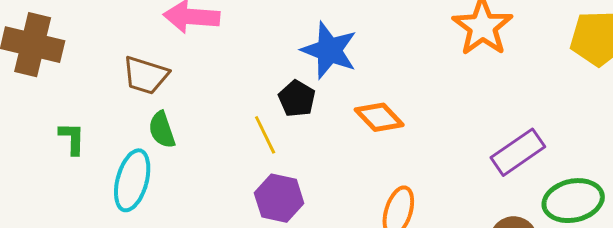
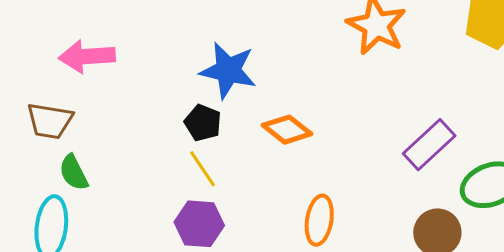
yellow line: (265, 135) -> (203, 169), moved

